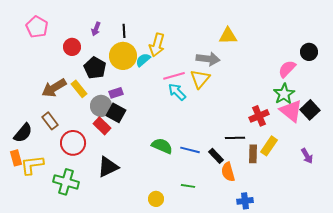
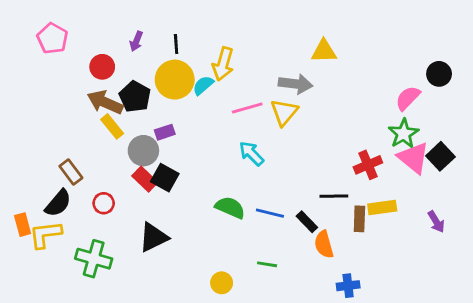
brown arrow: (54, 88) -> (105, 102), moved, turned 55
cyan arrow: (177, 92) -> (251, 153), moved
black square: (116, 113) -> (165, 178), moved
black semicircle: (23, 133) -> (58, 203), moved
red circle: (73, 143) -> (104, 203), size x0.6
yellow rectangle: (269, 146) -> (382, 207), turned 48

